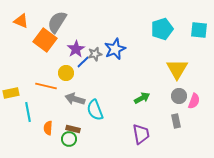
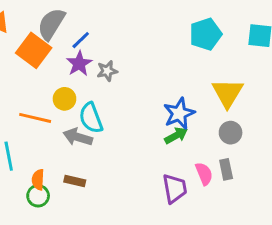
blue star: (115, 49) -> (179, 114), moved
blue line: (83, 62) -> (81, 40), moved
pink semicircle: (194, 101) -> (204, 174), moved, turned -42
cyan semicircle: (95, 110) -> (91, 118), moved
green circle: (69, 139) -> (38, 196), moved

